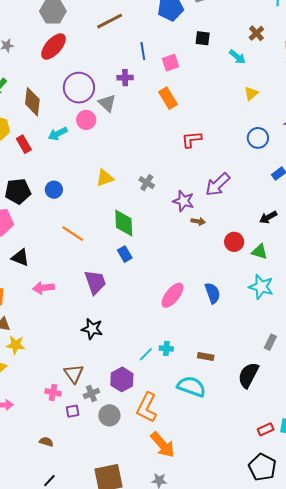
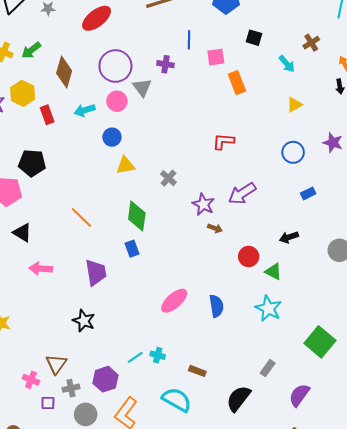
orange rectangle: (168, 98) -> (237, 83), moved
blue circle: (54, 190) -> (112, 137), moved

